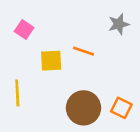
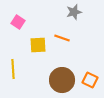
gray star: (119, 24) -> (74, 12), moved

